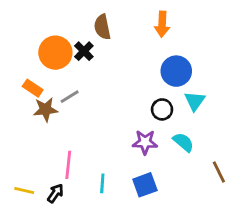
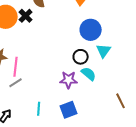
gray line: (70, 97) -> (16, 83), moved
cyan semicircle: (183, 142) -> (89, 74), moved
pink line: (68, 165) -> (16, 67), moved

